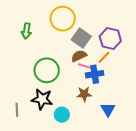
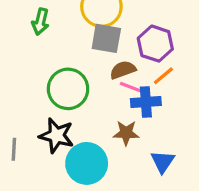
gray square: (81, 38) -> (106, 38), moved, turned -30
purple hexagon: (110, 39) -> (155, 44), moved
cyan circle: (62, 115) -> (87, 163), size x1.6

